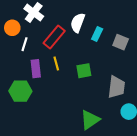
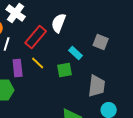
cyan rectangle: (97, 34) -> (76, 53), moved, turned -72
yellow line: (56, 64) -> (38, 63), turned -32

